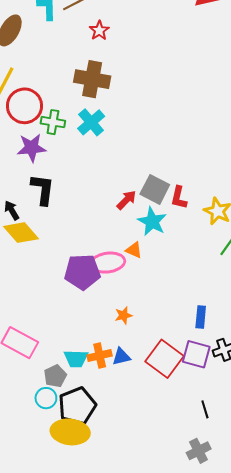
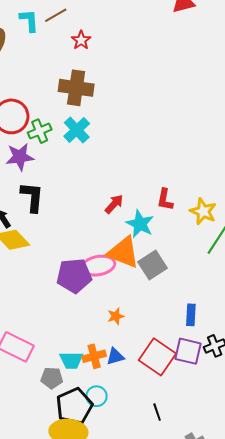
green cross: (53, 122) -> (40, 131), turned -30
gray square: (155, 189) -> (152, 265), moved, turned 32
orange triangle: (134, 250) -> (123, 252), size x2.0
gray pentagon: (55, 376) -> (52, 378), turned 30
cyan circle: (46, 398) -> (97, 396), moved
black line: (205, 409) -> (157, 412), moved

